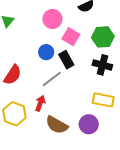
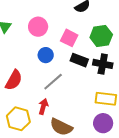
pink circle: (52, 19) -> (38, 27), moved
black rectangle: (66, 60) -> (79, 60), moved, turned -36
purple circle: (89, 124) -> (103, 123), moved

